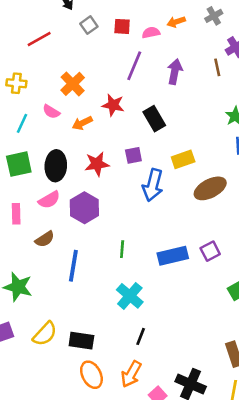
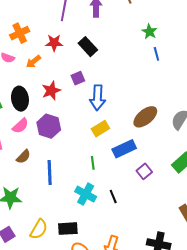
orange cross: (73, 84) -> (20, 33), turned 30
yellow rectangle: (183, 159) -> (100, 129), moved
brown ellipse: (210, 188) -> (145, 117), moved
green line: (122, 249) -> (93, 163), moved
purple square: (210, 251) -> (144, 171), moved
cyan cross: (130, 296) -> (86, 194), moved
black line: (141, 336) -> (113, 197), moved, turned -32

